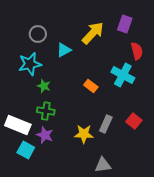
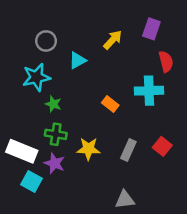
yellow arrow: (93, 33) -> (113, 40), size x0.7
cyan cross: (123, 75) -> (149, 91), turned -30
yellow star: (84, 134) -> (88, 149), moved

